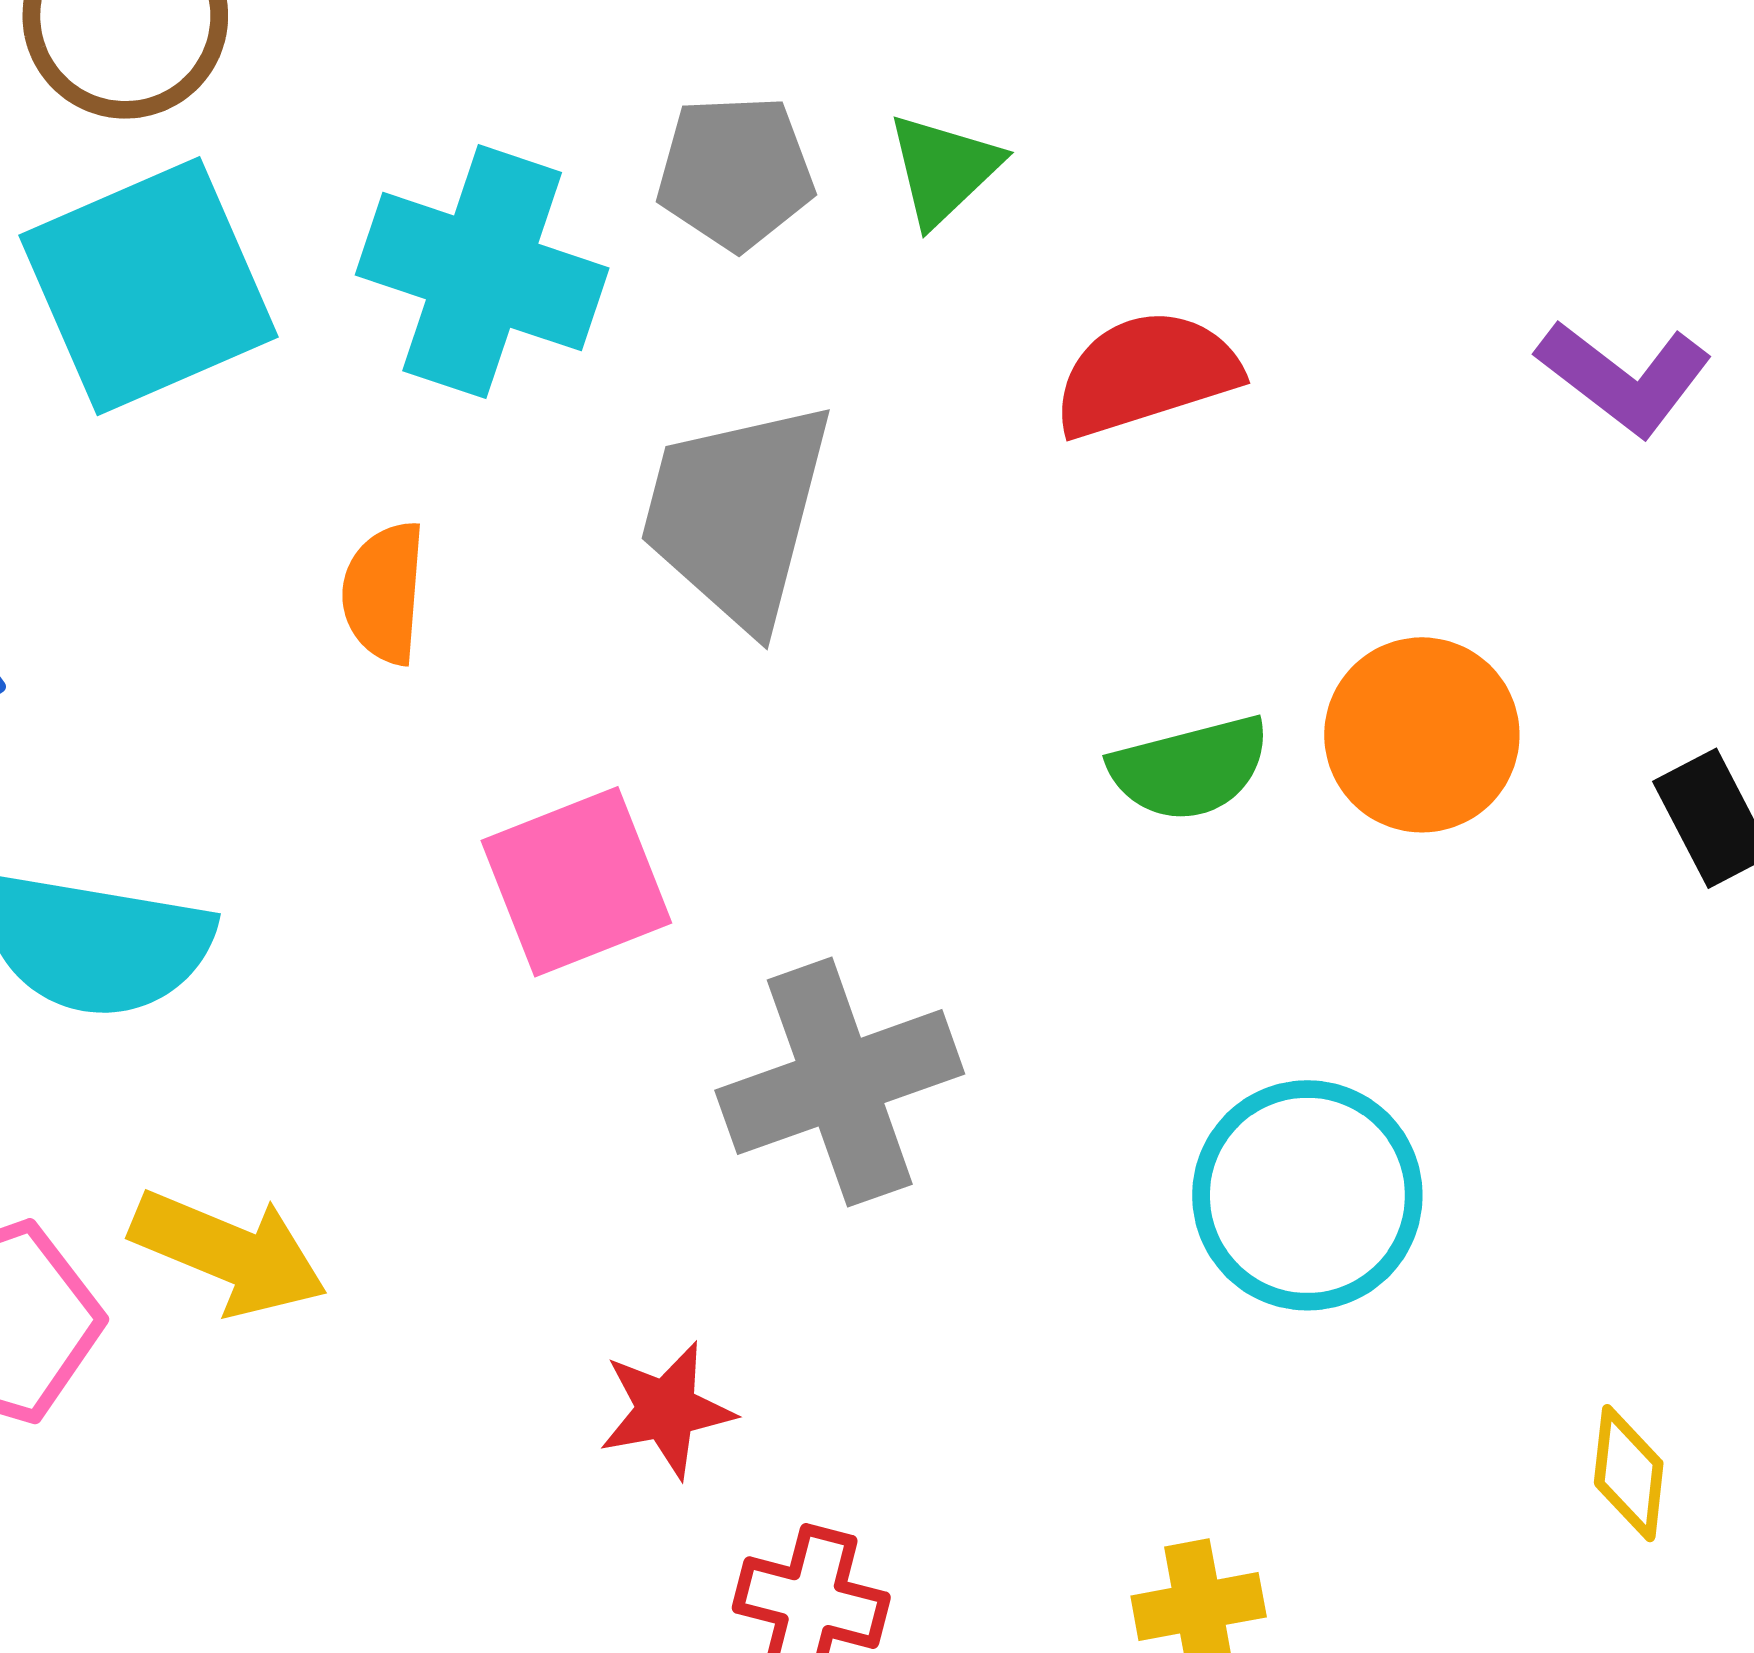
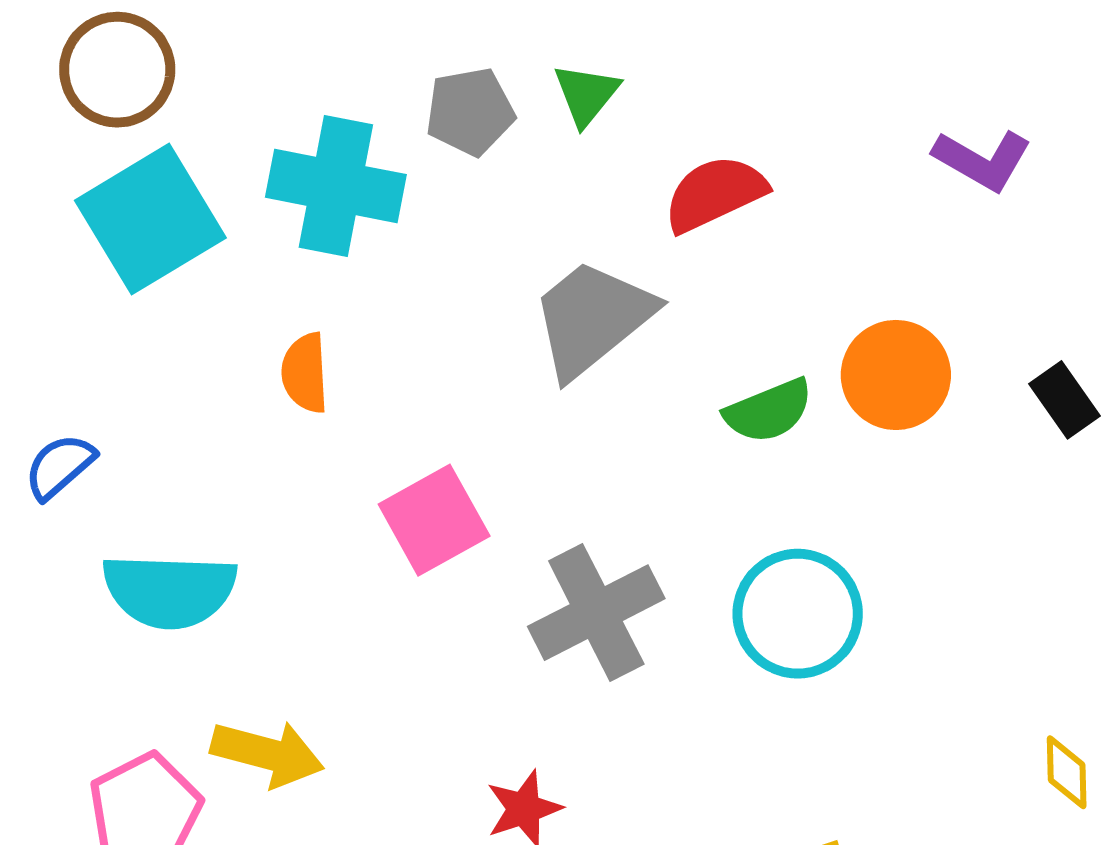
gray trapezoid: (737, 514) -> (592, 318), moved, turned 44
cyan circle: (1307, 1195) -> (798, 614), moved

